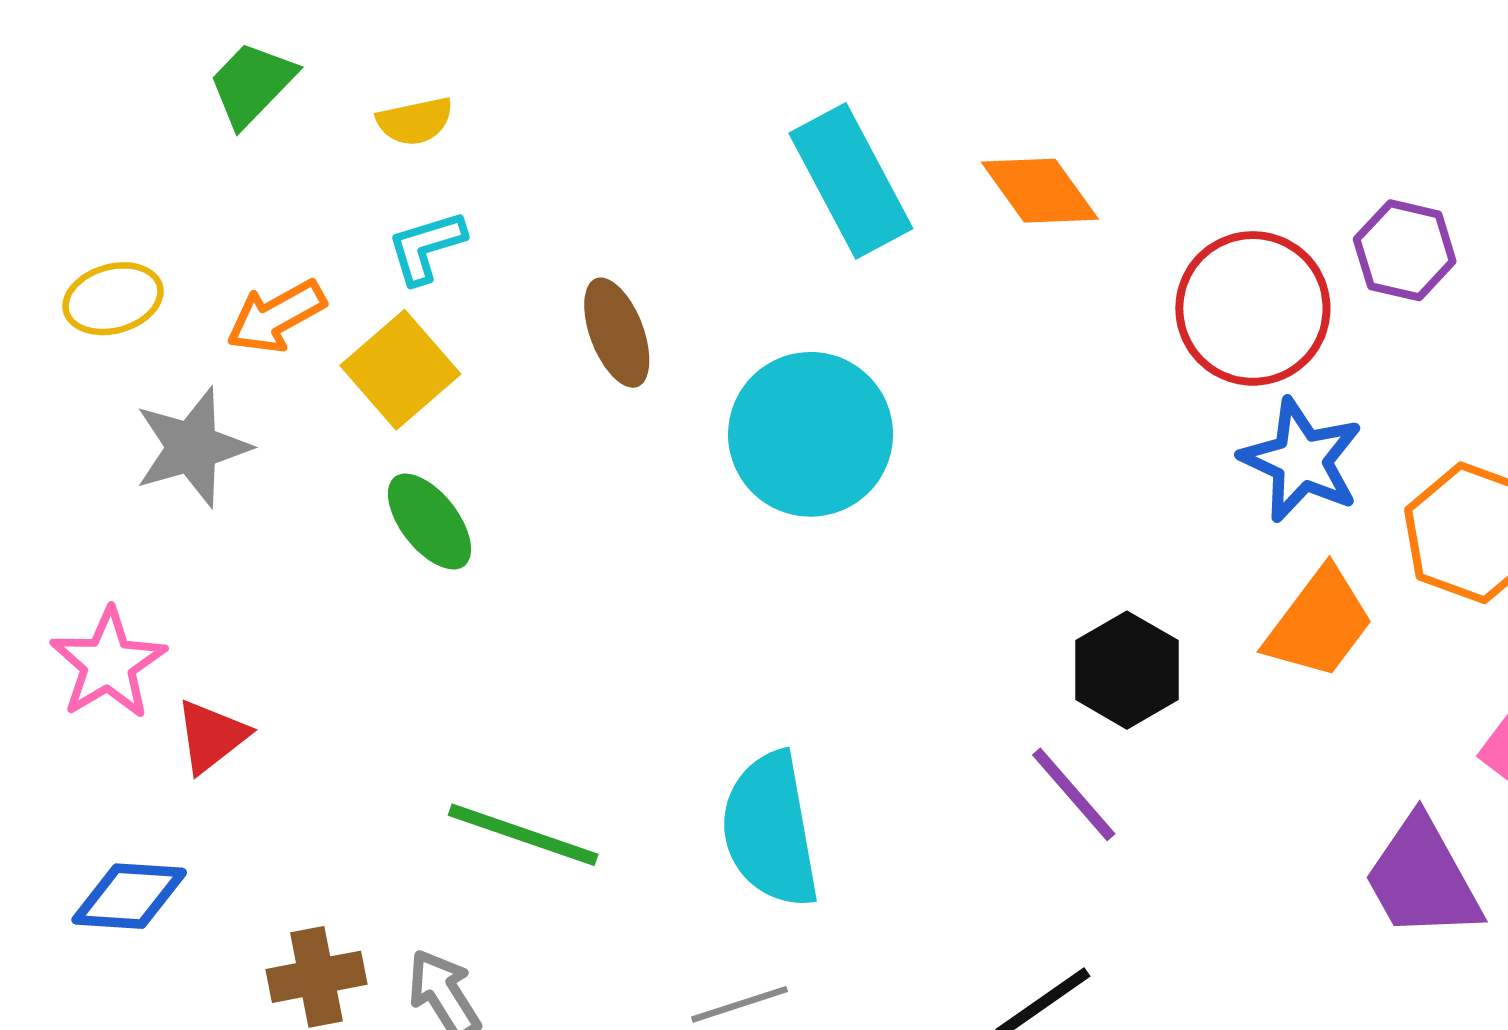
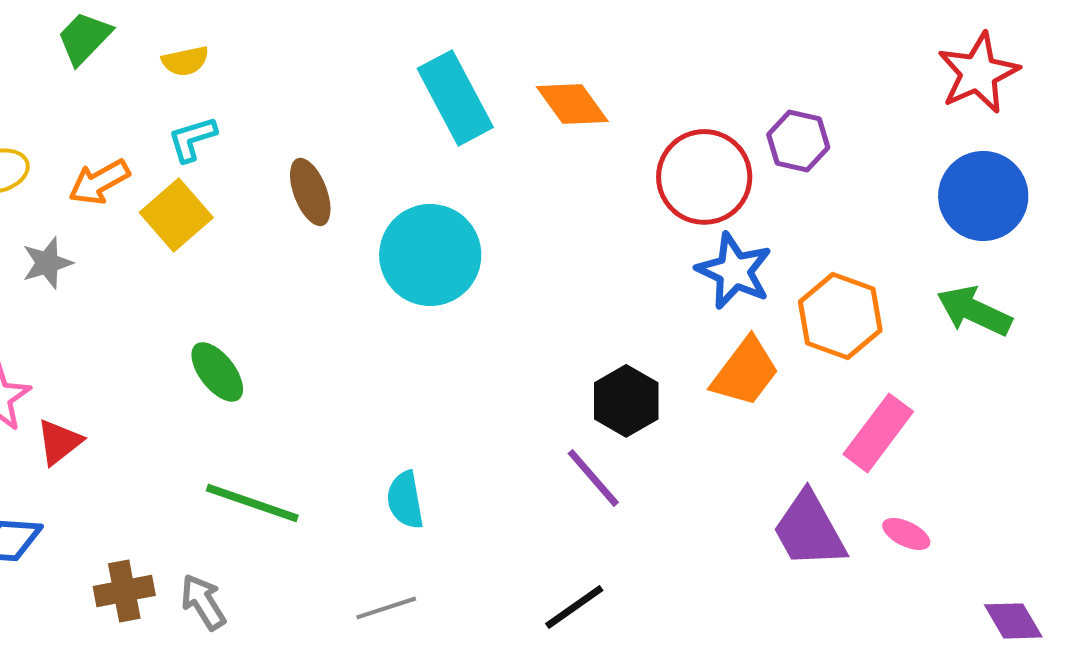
gray star: (192, 447) -> (47, 263), size x0.7
green ellipse: (429, 522) -> (217, 372), moved
cyan semicircle: (770, 830) -> (405, 500), size x0.6

